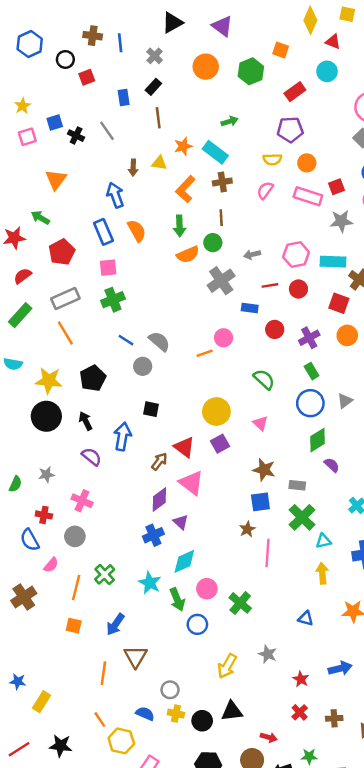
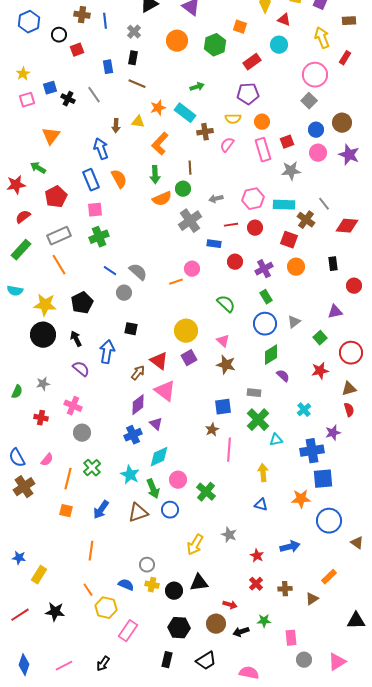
black rectangle: (153, 87) -> (133, 58), turned -32
brown line: (158, 118) -> (137, 84), turned -60
brown cross: (222, 182) -> (205, 132), moved
pink rectangle: (308, 196) -> (263, 150), turned 55
brown star: (264, 470) -> (226, 365), moved
gray circle: (75, 536) -> (82, 433), moved
blue semicircle: (30, 540) -> (17, 458), moved
yellow arrow: (322, 573) -> (263, 473), moved
brown triangle: (136, 656) -> (138, 513), moved, turned 40

